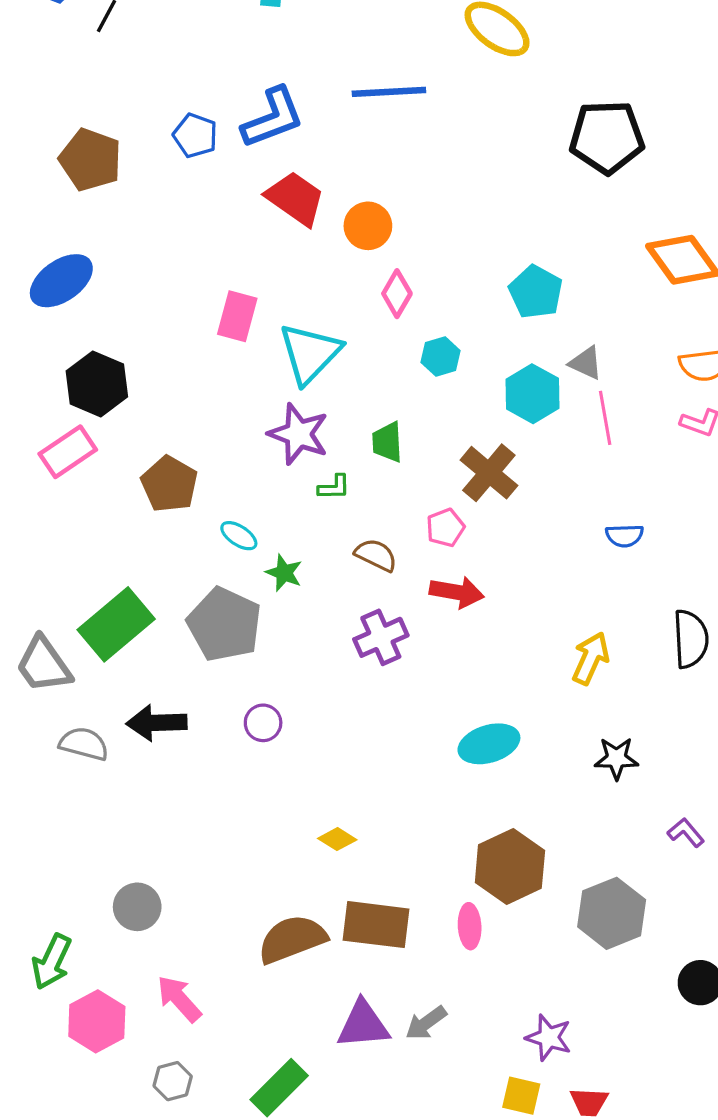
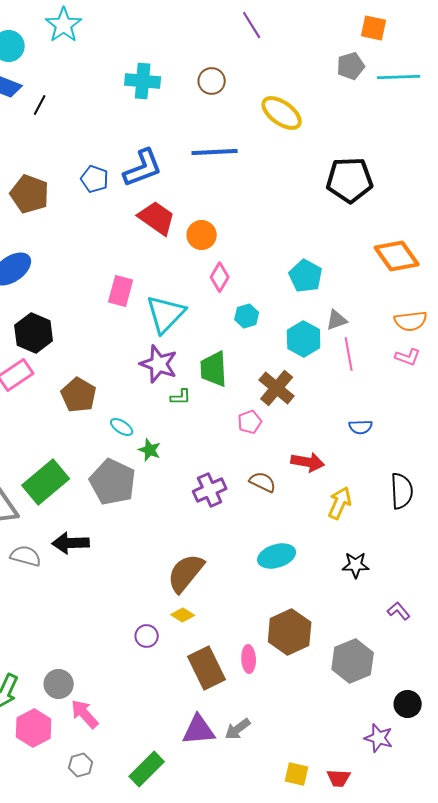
gray triangle: (586, 363) -> (337, 320), turned -45
green trapezoid: (387, 442) -> (214, 369), size x1.4
brown semicircle: (376, 555) -> (263, 482), moved
red arrow: (457, 592) -> (308, 462), moved
purple circle: (263, 723) -> (147, 636), moved
gray circle: (137, 907) -> (59, 684), moved
brown rectangle: (376, 925) -> (207, 668), turned 57
pink ellipse: (470, 926) -> (249, 659), moved
brown semicircle: (292, 939) -> (186, 573), moved, turned -30
purple star: (549, 1038) -> (379, 738), moved

